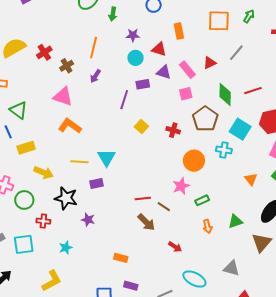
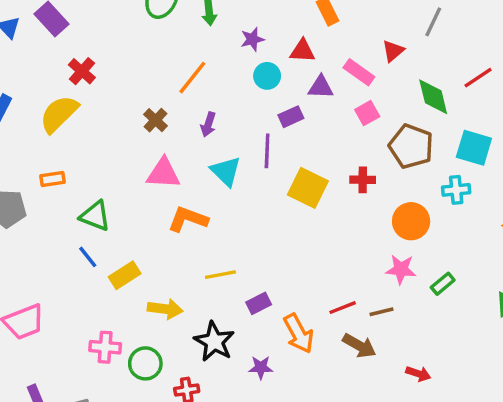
orange line: (94, 48) -> (192, 78), turned 40
red cross: (44, 52) -> (82, 71), moved
yellow square: (141, 126) -> (308, 188), size x1.6
cyan triangle: (106, 158) -> (226, 171), moved
pink star: (181, 186) -> (401, 269), turned -30
black star: (66, 198) -> (214, 342), turned 30
brown line: (164, 207) -> (381, 312), turned -32
orange arrow: (207, 226) -> (299, 334), moved, size x1.6

